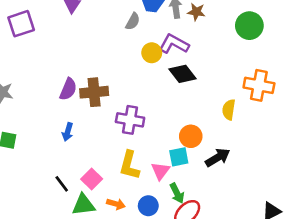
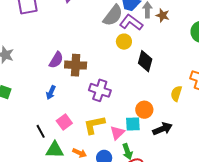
gray semicircle: (133, 21) -> (113, 15), size x1.6
purple L-shape: (174, 44) -> (131, 22), moved
black diamond: (183, 74) -> (145, 61), turned 45
yellow L-shape: (129, 165) -> (94, 125), turned 55
pink square: (92, 179) -> (64, 122), moved

